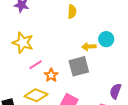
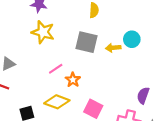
yellow star: (23, 43) -> (43, 32), moved
gray square: (79, 66) -> (87, 42), moved, turned 30

